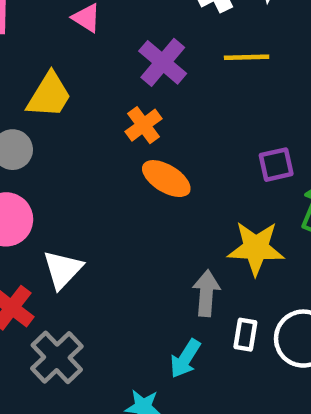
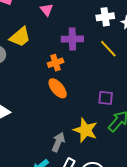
yellow line: (247, 57) -> (108, 49), turned 30
purple cross: (163, 62) -> (72, 39), turned 30

